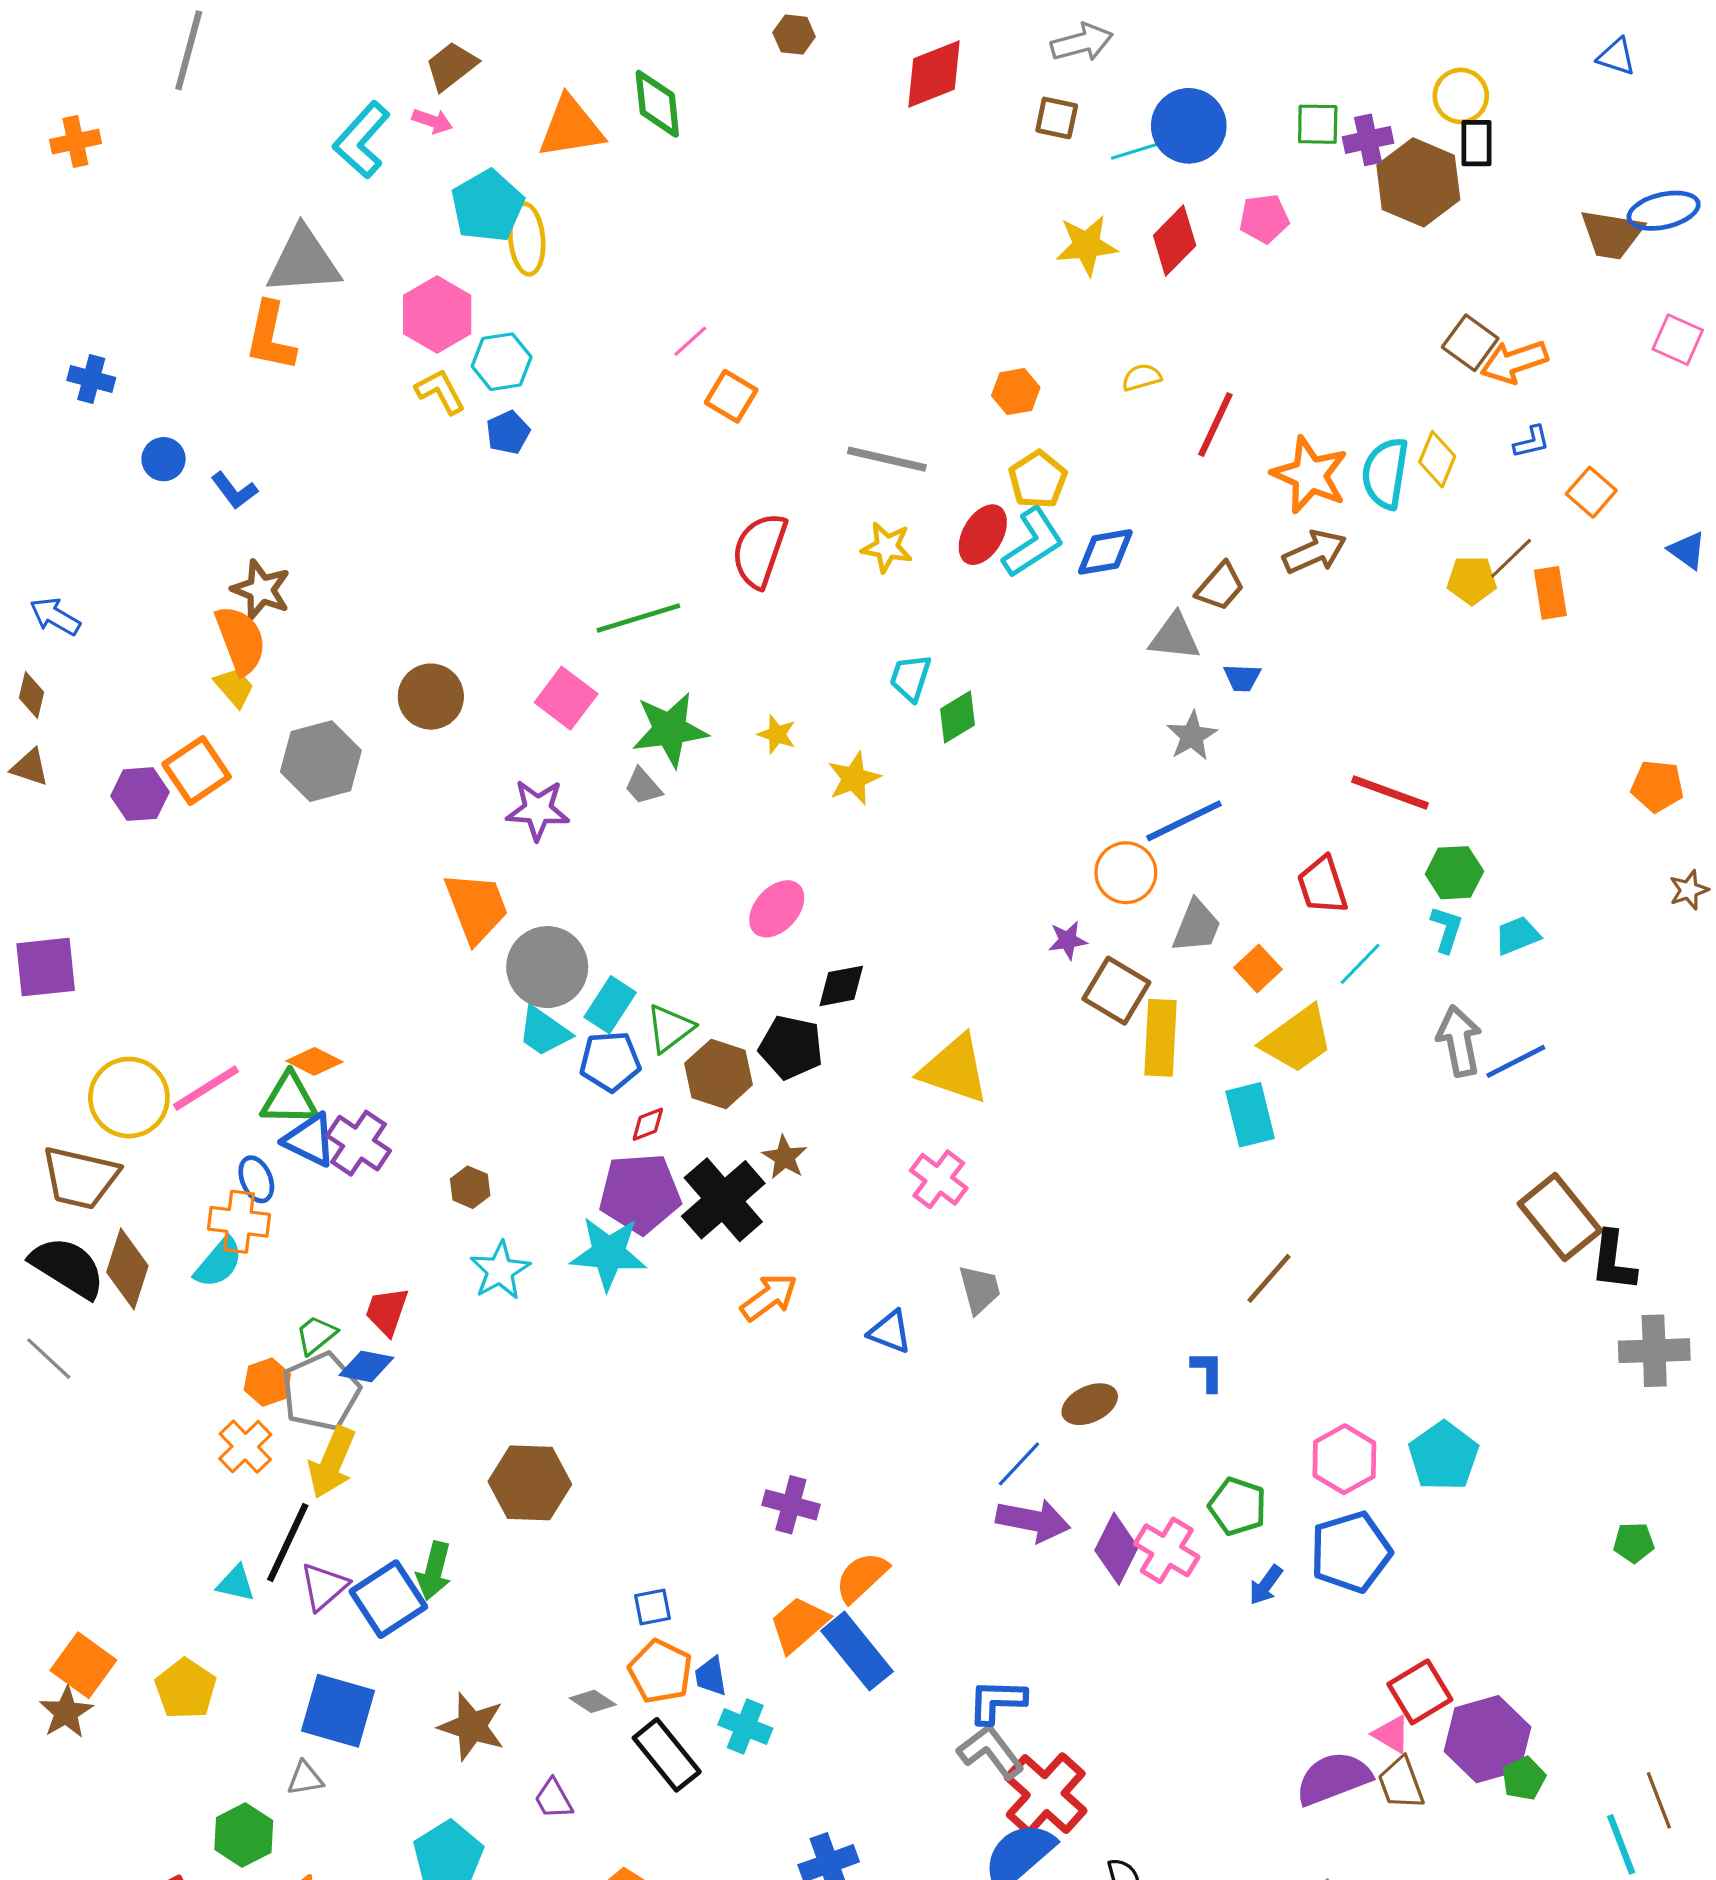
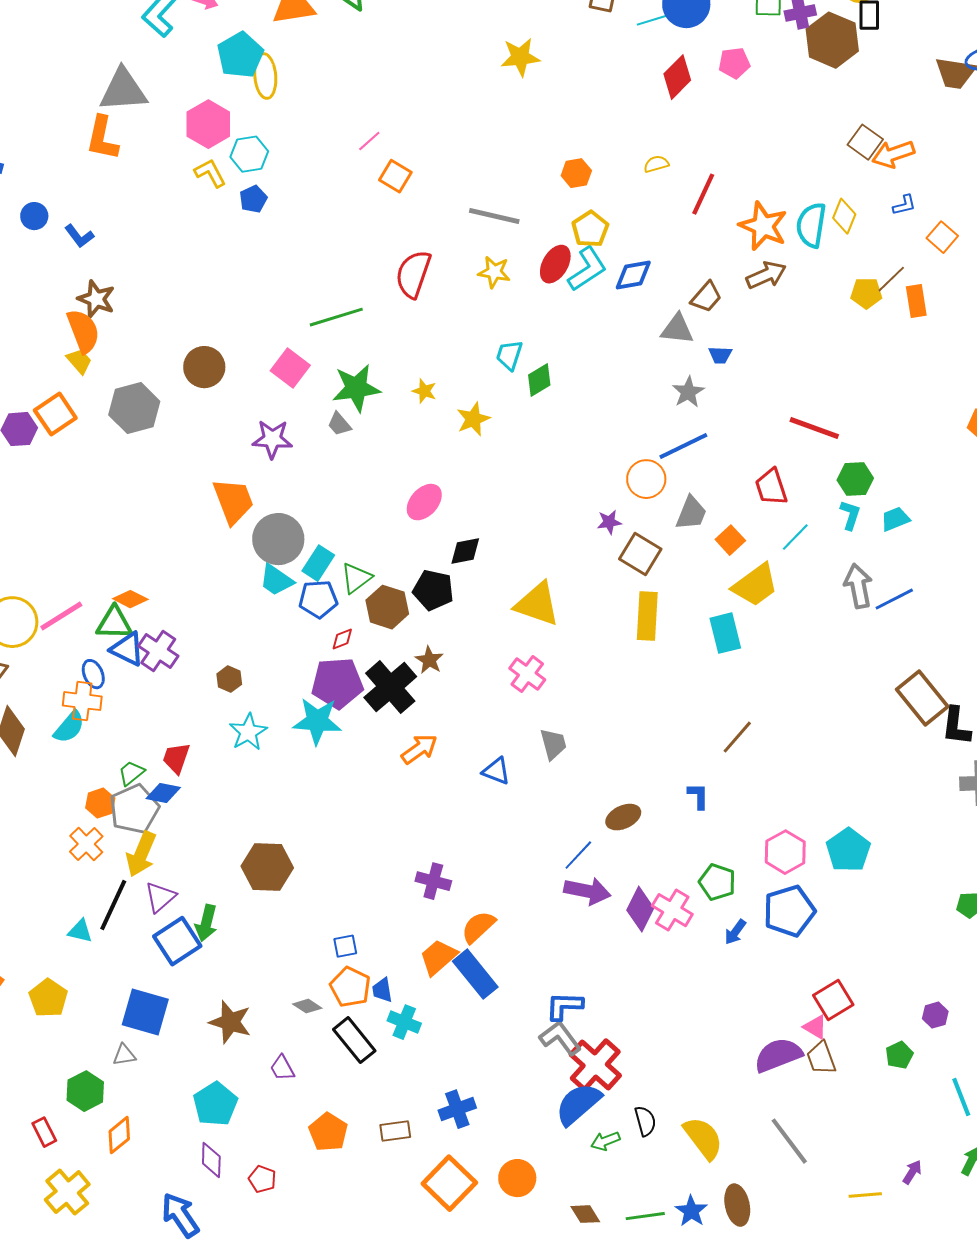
yellow star: (1087, 245) -> (520, 57), moved
yellow rectangle: (1160, 1038) -> (647, 616), moved
purple triangle: (324, 1587) -> (160, 897), moved
purple hexagon: (1487, 1739) -> (935, 1015), moved, size x0.5

